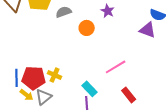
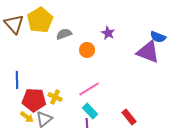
purple triangle: (148, 30) -> (148, 52), size x1.4
pink line: (116, 67) -> (89, 89), moved
blue line: (17, 78) -> (17, 80), moved

